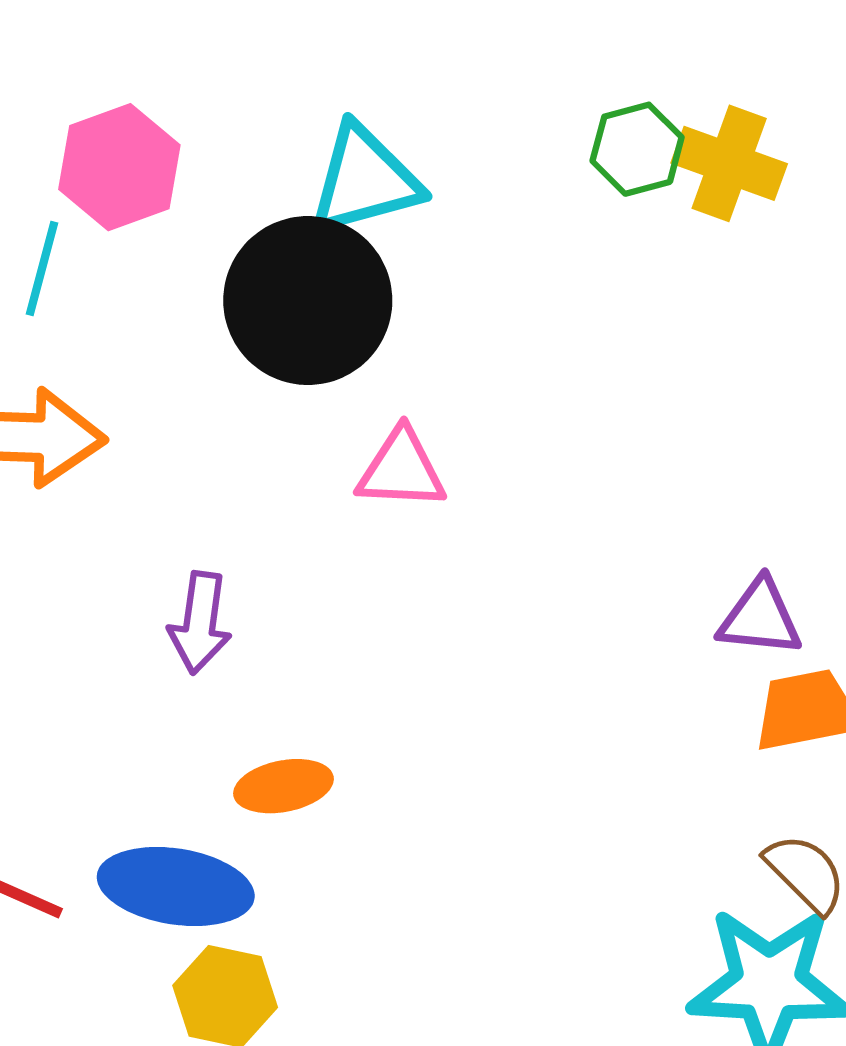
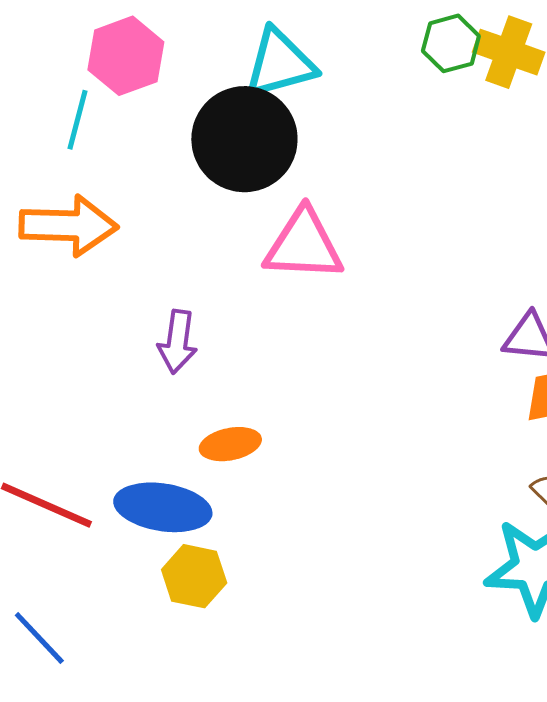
pink triangle: (401, 469) -> (304, 245), size x1.4

